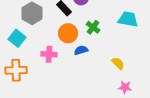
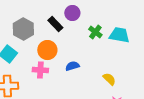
green cross: (93, 27) -> (95, 32), moved
orange circle: (68, 33) -> (47, 50), moved

